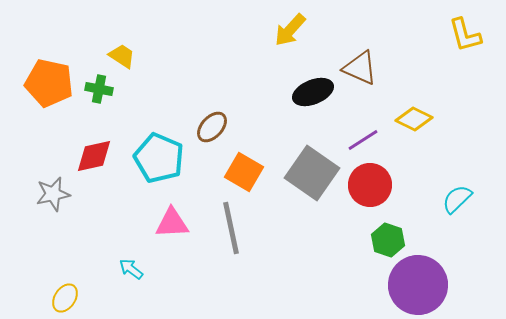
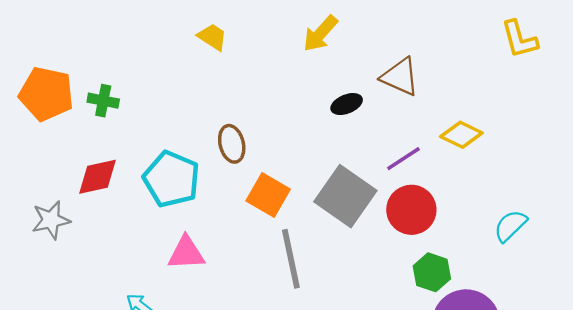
yellow trapezoid: (122, 56) -> (212, 37), moved
black ellipse: (313, 92) -> (347, 104), size x0.7
brown ellipse: (212, 127) -> (232, 144), turned -56
gray line: (231, 228) -> (291, 259), moved

